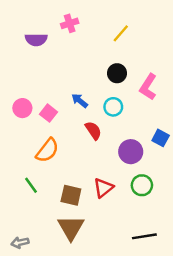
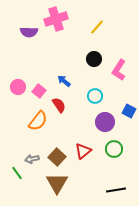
pink cross: (70, 23) -> (56, 19), size x1.6
cyan circle: (113, 107) -> (95, 96), moved
red semicircle: (93, 130) -> (59, 105), moved
green line: (31, 185) -> (17, 173), moved
brown square: (71, 195) -> (57, 157), turned 30
gray arrow: (20, 243) -> (32, 159), moved

